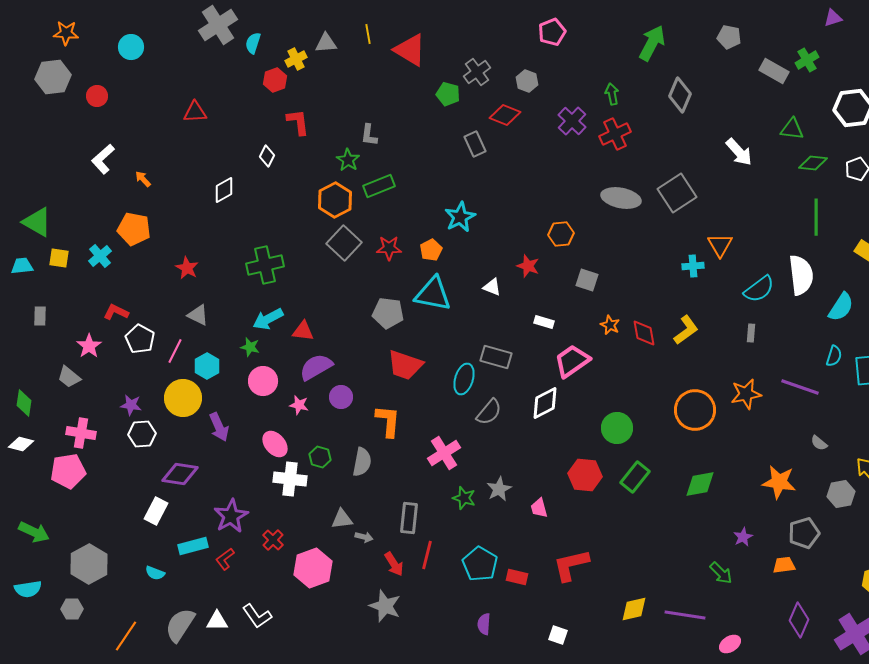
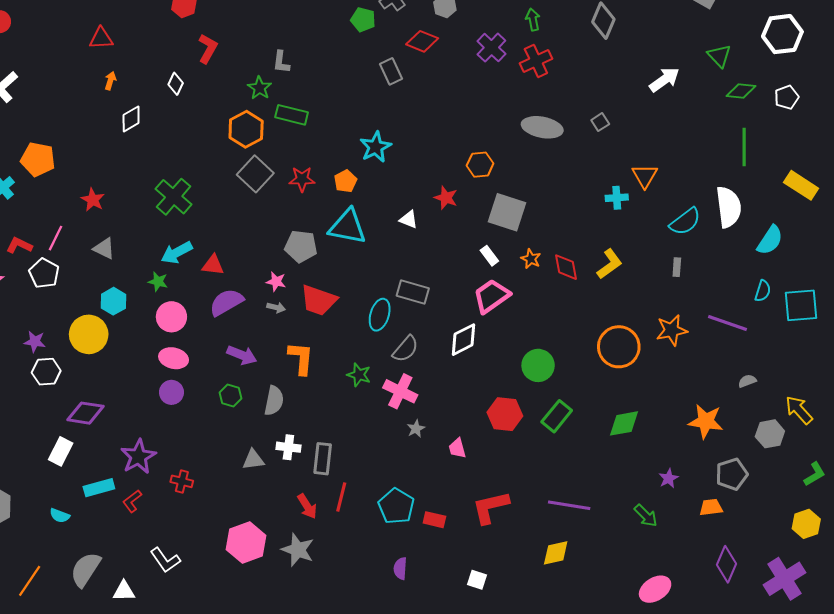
red L-shape: (298, 122) -> (208, 49), turned 36
green triangle: (792, 129) -> (719, 56), turned 40
white arrow: (739, 152) -> (664, 80), turned -84
orange arrow: (143, 179) -> (110, 81), moved, turned 60
green rectangle: (379, 186) -> (292, 115), turned 36
gray square: (677, 193) -> (600, 122), size x0.5
green cross: (265, 265) -> (174, 197), turned -36
gray square: (587, 280) -> (507, 212), size x1.6
white rectangle: (544, 322) -> (489, 256), moved, turned 36
pink line: (175, 351) -> (55, 238), moved
purple circle: (341, 397) -> (171, 392), moved
pink star: (299, 405) -> (276, 282), moved
purple arrow: (219, 427) -> (242, 355), moved, turned -44
gray semicircle: (819, 443) -> (747, 381), turned 120
pink ellipse: (275, 444) -> (174, 358), moved, turned -36
pink cross: (444, 453) -> (400, 391), moved, turned -32
white cross: (290, 479) -> (288, 447), moved, size x0.7
gray star: (499, 489) -> (416, 429), size x0.7
green star: (464, 498) -> (359, 375), moved
gray arrow: (364, 537) -> (276, 307), moved
red cross: (273, 540) -> (182, 481), turned -30
pink hexagon: (313, 568) -> (246, 543), moved
purple line: (685, 615) -> (569, 505), moved
white triangle: (217, 621) -> (124, 591), moved
pink ellipse: (730, 644) -> (655, 589), size x1.4

